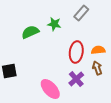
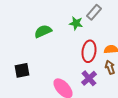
green star: (54, 24) -> (76, 23), moved

